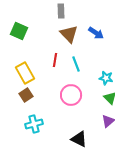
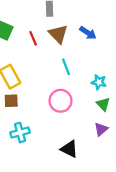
red line: (55, 60) -> (33, 38), moved, turned -32
brown square: (26, 95) -> (11, 101), turned 32

